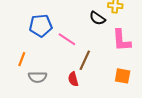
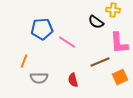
brown line: (85, 60) -> (100, 62), moved, turned 42
orange square: (123, 76) -> (120, 77), turned -35

